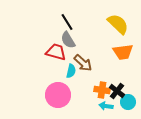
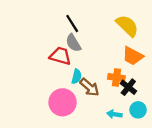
orange trapezoid: (123, 52) -> (133, 56), turned 35
brown arrow: (83, 63) -> (89, 87), moved
orange cross: (102, 90) -> (116, 77), moved
black cross: (117, 91) -> (128, 87), moved

